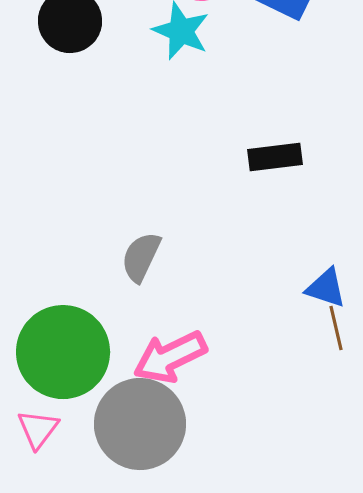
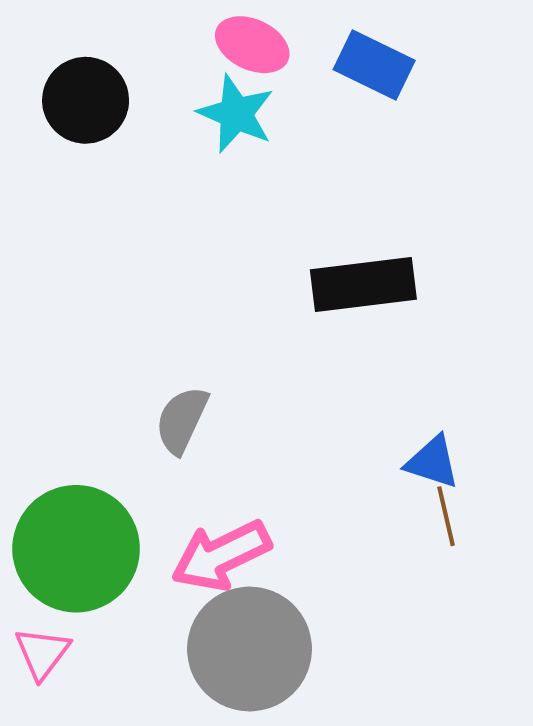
black rectangle: (275, 157) -> (363, 285), size x1.4
gray circle: (140, 424) -> (249, 649), moved

